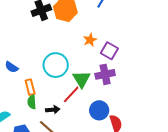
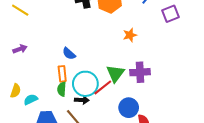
purple square: (109, 51) -> (171, 14), moved, turned 30
cyan circle: (56, 65) -> (85, 84), moved
blue semicircle: (12, 67) -> (69, 54), moved

